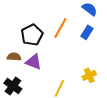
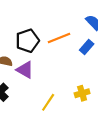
orange line: (60, 28) -> (59, 38), turned 30

